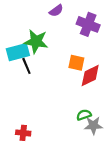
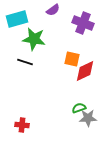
cyan rectangle: (18, 52) -> (17, 19), moved
black line: (26, 66) -> (25, 62), turned -49

